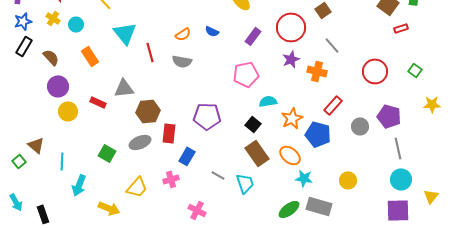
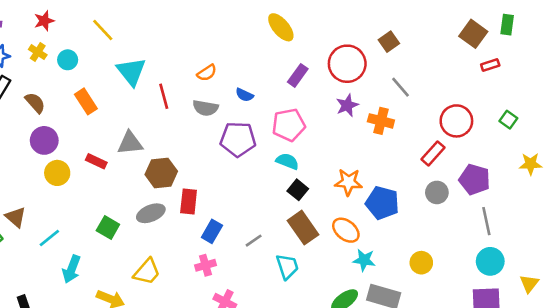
blue semicircle: (212, 31) -> (244, 95), moved
cyan semicircle: (268, 101) -> (287, 161), moved, turned 30
red rectangle: (333, 105) -> (433, 153), moved
purple pentagon: (207, 116) -> (238, 139), moved
orange star: (292, 118) -> (348, 182), turned 30
cyan line: (62, 161) -> (49, 238), turned 48
gray line: (218, 175) -> (254, 241), moved, turned -64
pink cross: (171, 179) -> (205, 265), moved

